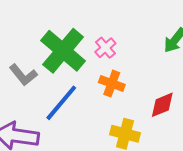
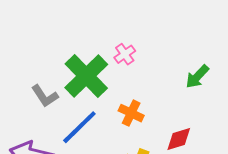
pink cross: (105, 48) -> (125, 54), moved

